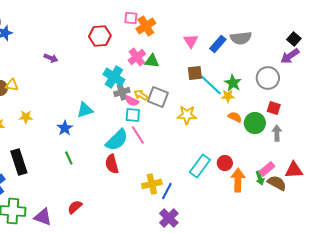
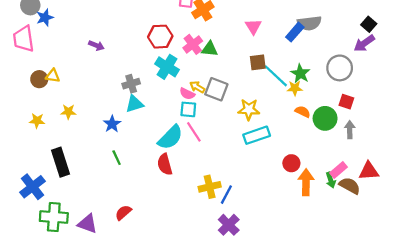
red hexagon: (100, 36) -> (160, 37), moved
blue rectangle: (218, 44) -> (295, 32), moved
gray cross: (122, 92) -> (131, 84), moved
cyan rectangle: (200, 166) -> (257, 135), moved, turned 35

